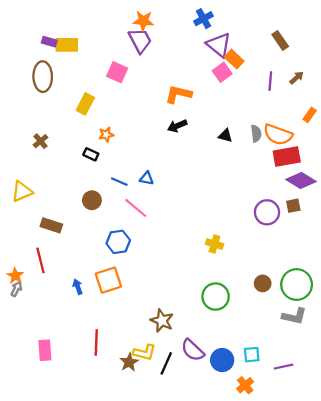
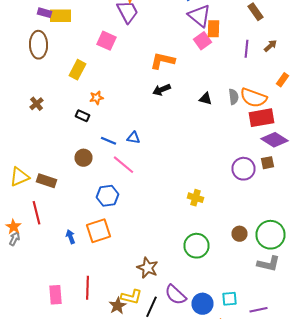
orange rectangle: (234, 59) -> (214, 29), turned 48
yellow triangle: (22, 192) -> (20, 177), moved
pink rectangle: (45, 350) -> (56, 295), moved

